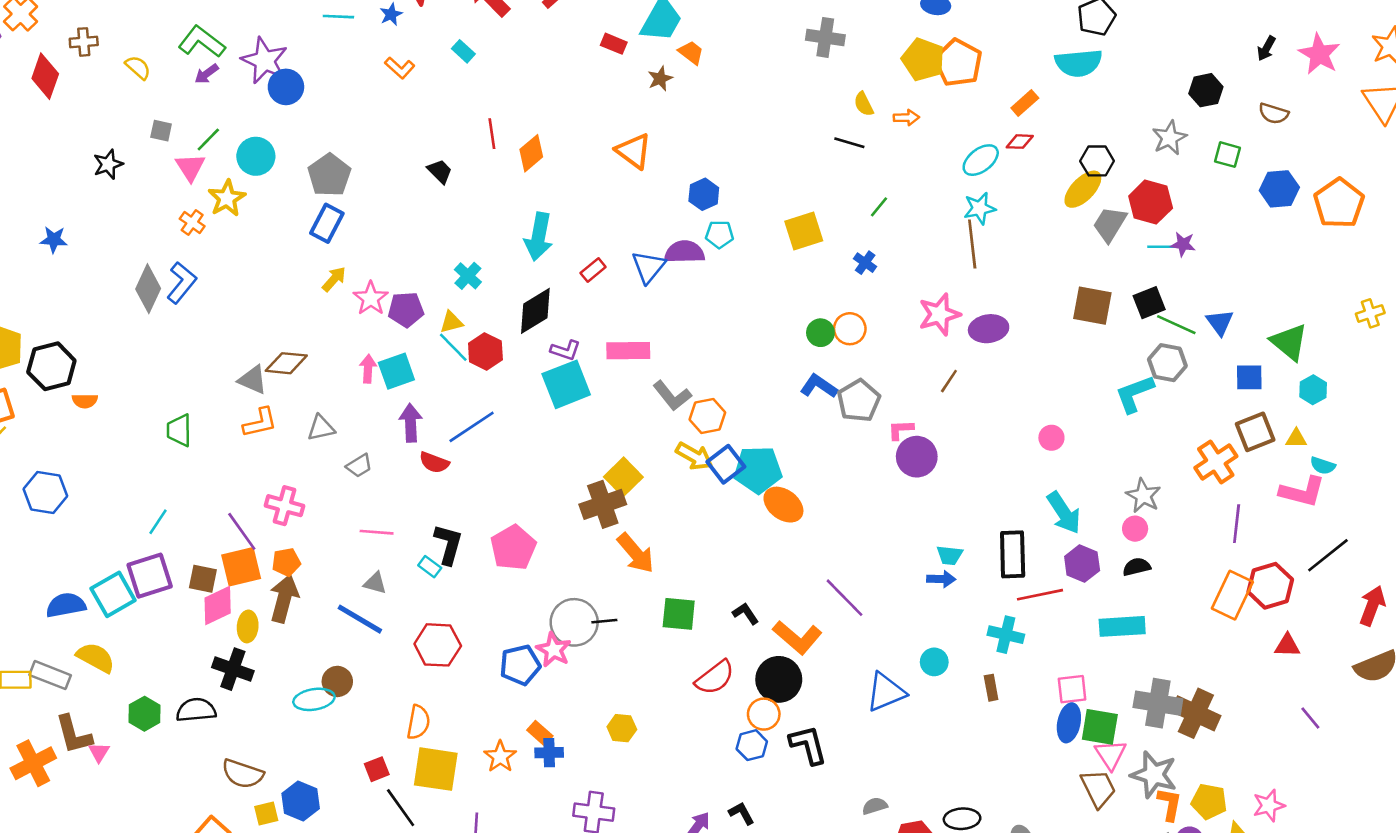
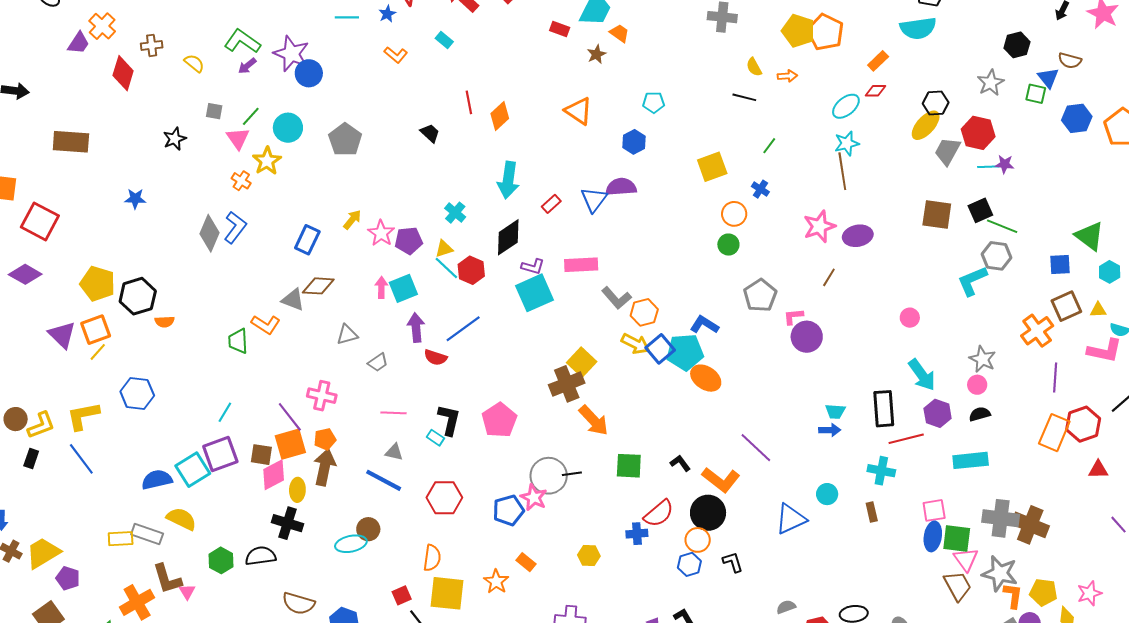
blue rectangle: (327, 223) -> (307, 240), moved
cyan pentagon: (720, 234) -> (654, 102), moved
blue triangle: (1220, 322) -> (1048, 78), moved
orange circle: (850, 329) -> (734, 214), moved
blue L-shape: (819, 386) -> (704, 325), moved
orange L-shape: (260, 423) -> (266, 324), moved, turned 48
black L-shape: (808, 745) -> (733, 562), size x0.7
blue cross: (549, 753) -> (637, 534), moved

